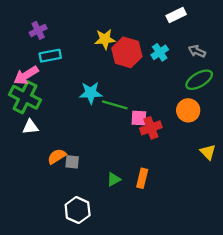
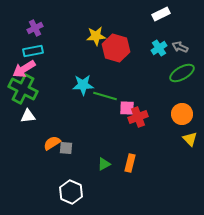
cyan cross: (160, 52) -> (159, 48), moved
cyan rectangle: (50, 56) -> (33, 51), moved
orange circle: (188, 110) -> (182, 114), moved

